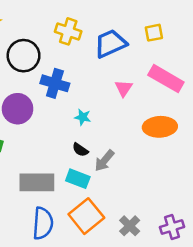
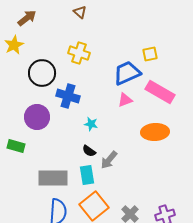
blue trapezoid: (110, 44) -> (127, 73), moved
pink triangle: (124, 88) -> (125, 100), turned 35
cyan rectangle: (78, 179) -> (87, 175), turned 60

